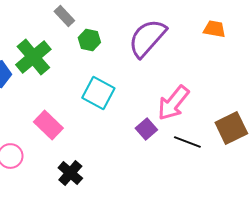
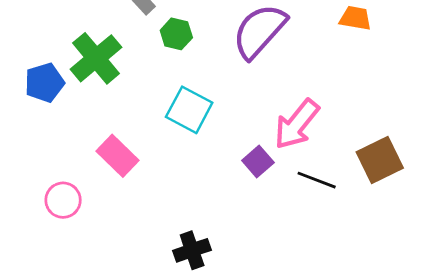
black cross: (70, 173) -> (192, 250), moved, turned 30

